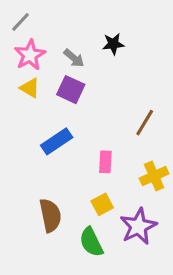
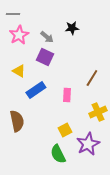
gray line: (20, 22) -> (13, 14), turned 48
yellow triangle: (30, 88) -> (19, 71), moved
pink rectangle: (105, 162) -> (67, 95), moved
brown semicircle: (50, 215) -> (17, 121), moved

